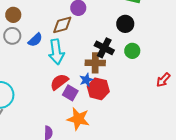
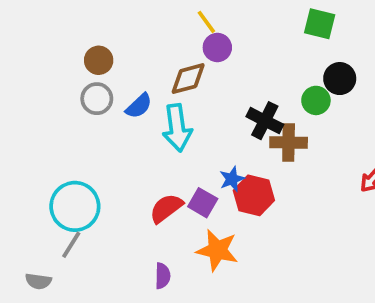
black circle: (125, 24) -> (340, 79), moved
green circle: (132, 51) -> (316, 100), moved
brown cross: (95, 63) -> (289, 142), moved
red semicircle: (59, 82) -> (166, 208), moved

